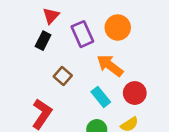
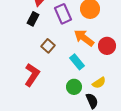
red circle: (135, 93) -> (107, 46), moved

